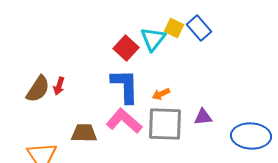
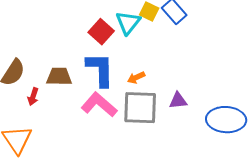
red arrow: (59, 86) -> (33, 97), moved
brown trapezoid: (84, 133) -> (59, 77), moved

